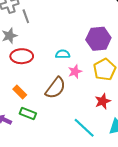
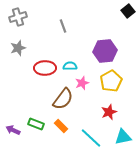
gray line: (26, 16) -> (63, 26), moved
red ellipse: (22, 56) -> (45, 68), moved
orange rectangle: (20, 92) -> (61, 126), moved

